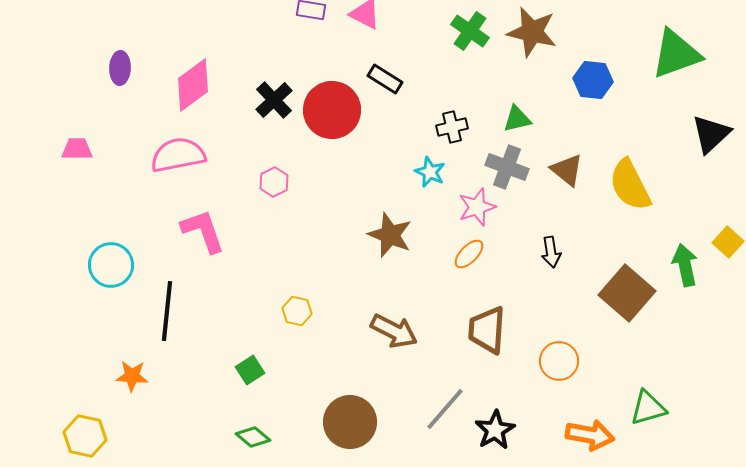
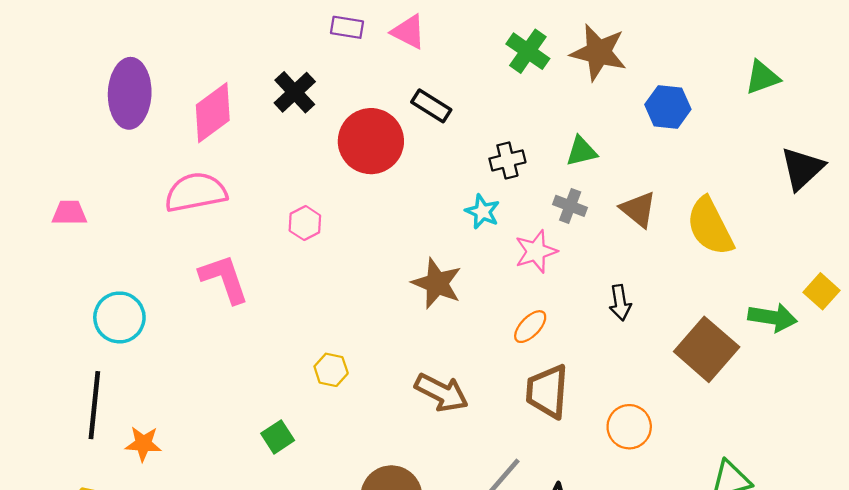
green triangle: (676, 54) -> (762, 77), size x0.6
purple ellipse: (120, 68) -> (130, 93), size x1.8
black cross: (274, 100) -> (295, 92), moved
pink trapezoid: (77, 149) -> (69, 213), moved
gray cross: (507, 167) -> (570, 206), size x0.7
orange ellipse: (469, 254) -> (530, 327), moved
green arrow: (685, 265) -> (773, 317), turned 111
black line: (167, 311) -> (94, 405), moved

